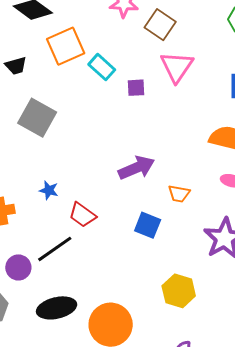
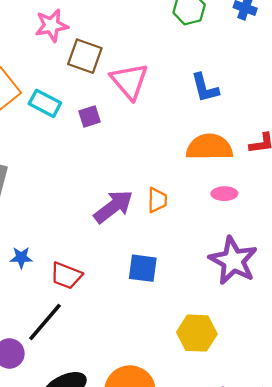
brown square: (160, 25) -> (85, 56), moved
orange trapezoid: (179, 194) -> (157, 200), moved, turned -85

